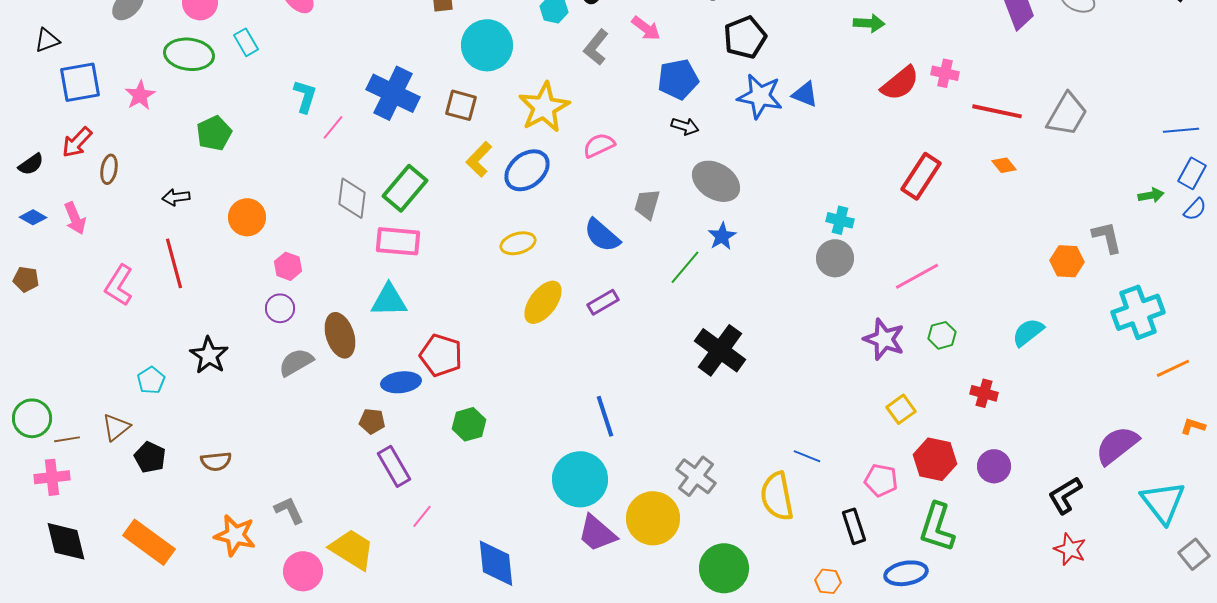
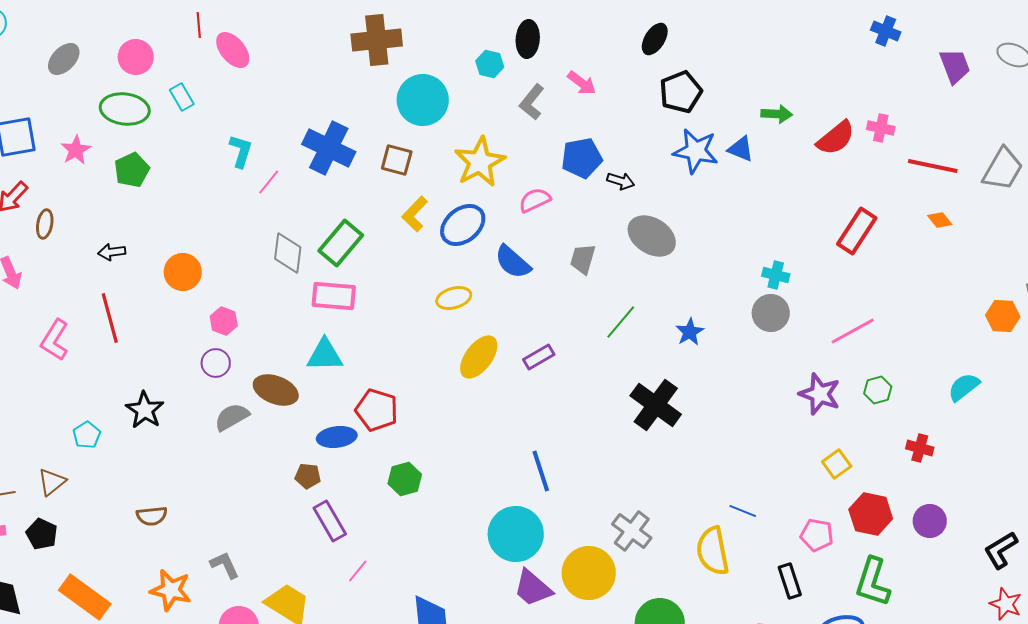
green arrow: (869, 23) -> (777, 114), moved
blue pentagon: (678, 79) -> (582, 158), moved
green pentagon: (214, 133) -> (132, 170), moved
blue semicircle: (602, 235) -> (513, 262), moved
blue star: (722, 236) -> (690, 332), moved
brown ellipse: (340, 335) -> (276, 390), turned -51
black pentagon: (150, 457) -> (42, 534), moved

